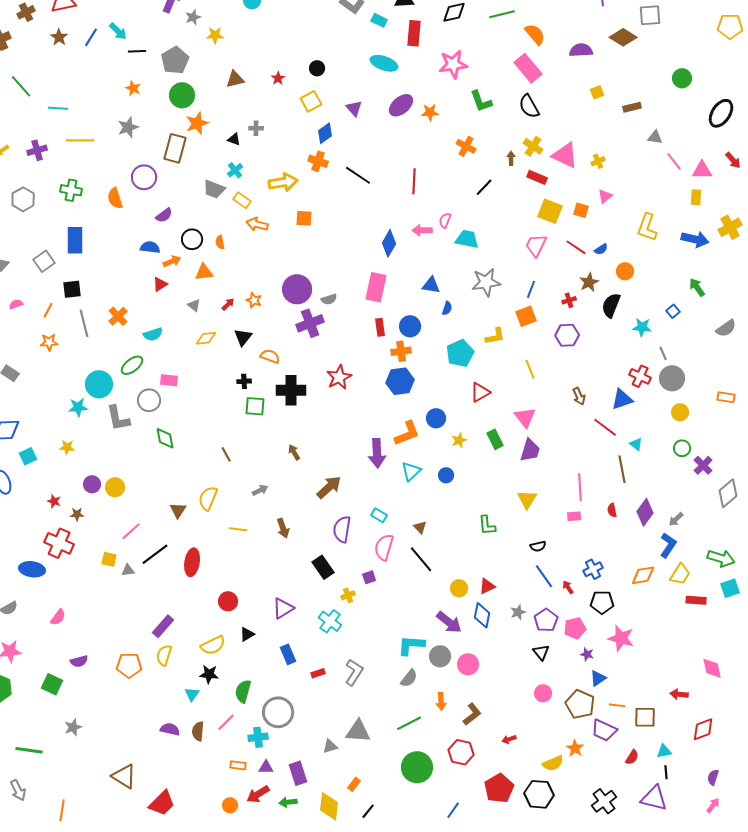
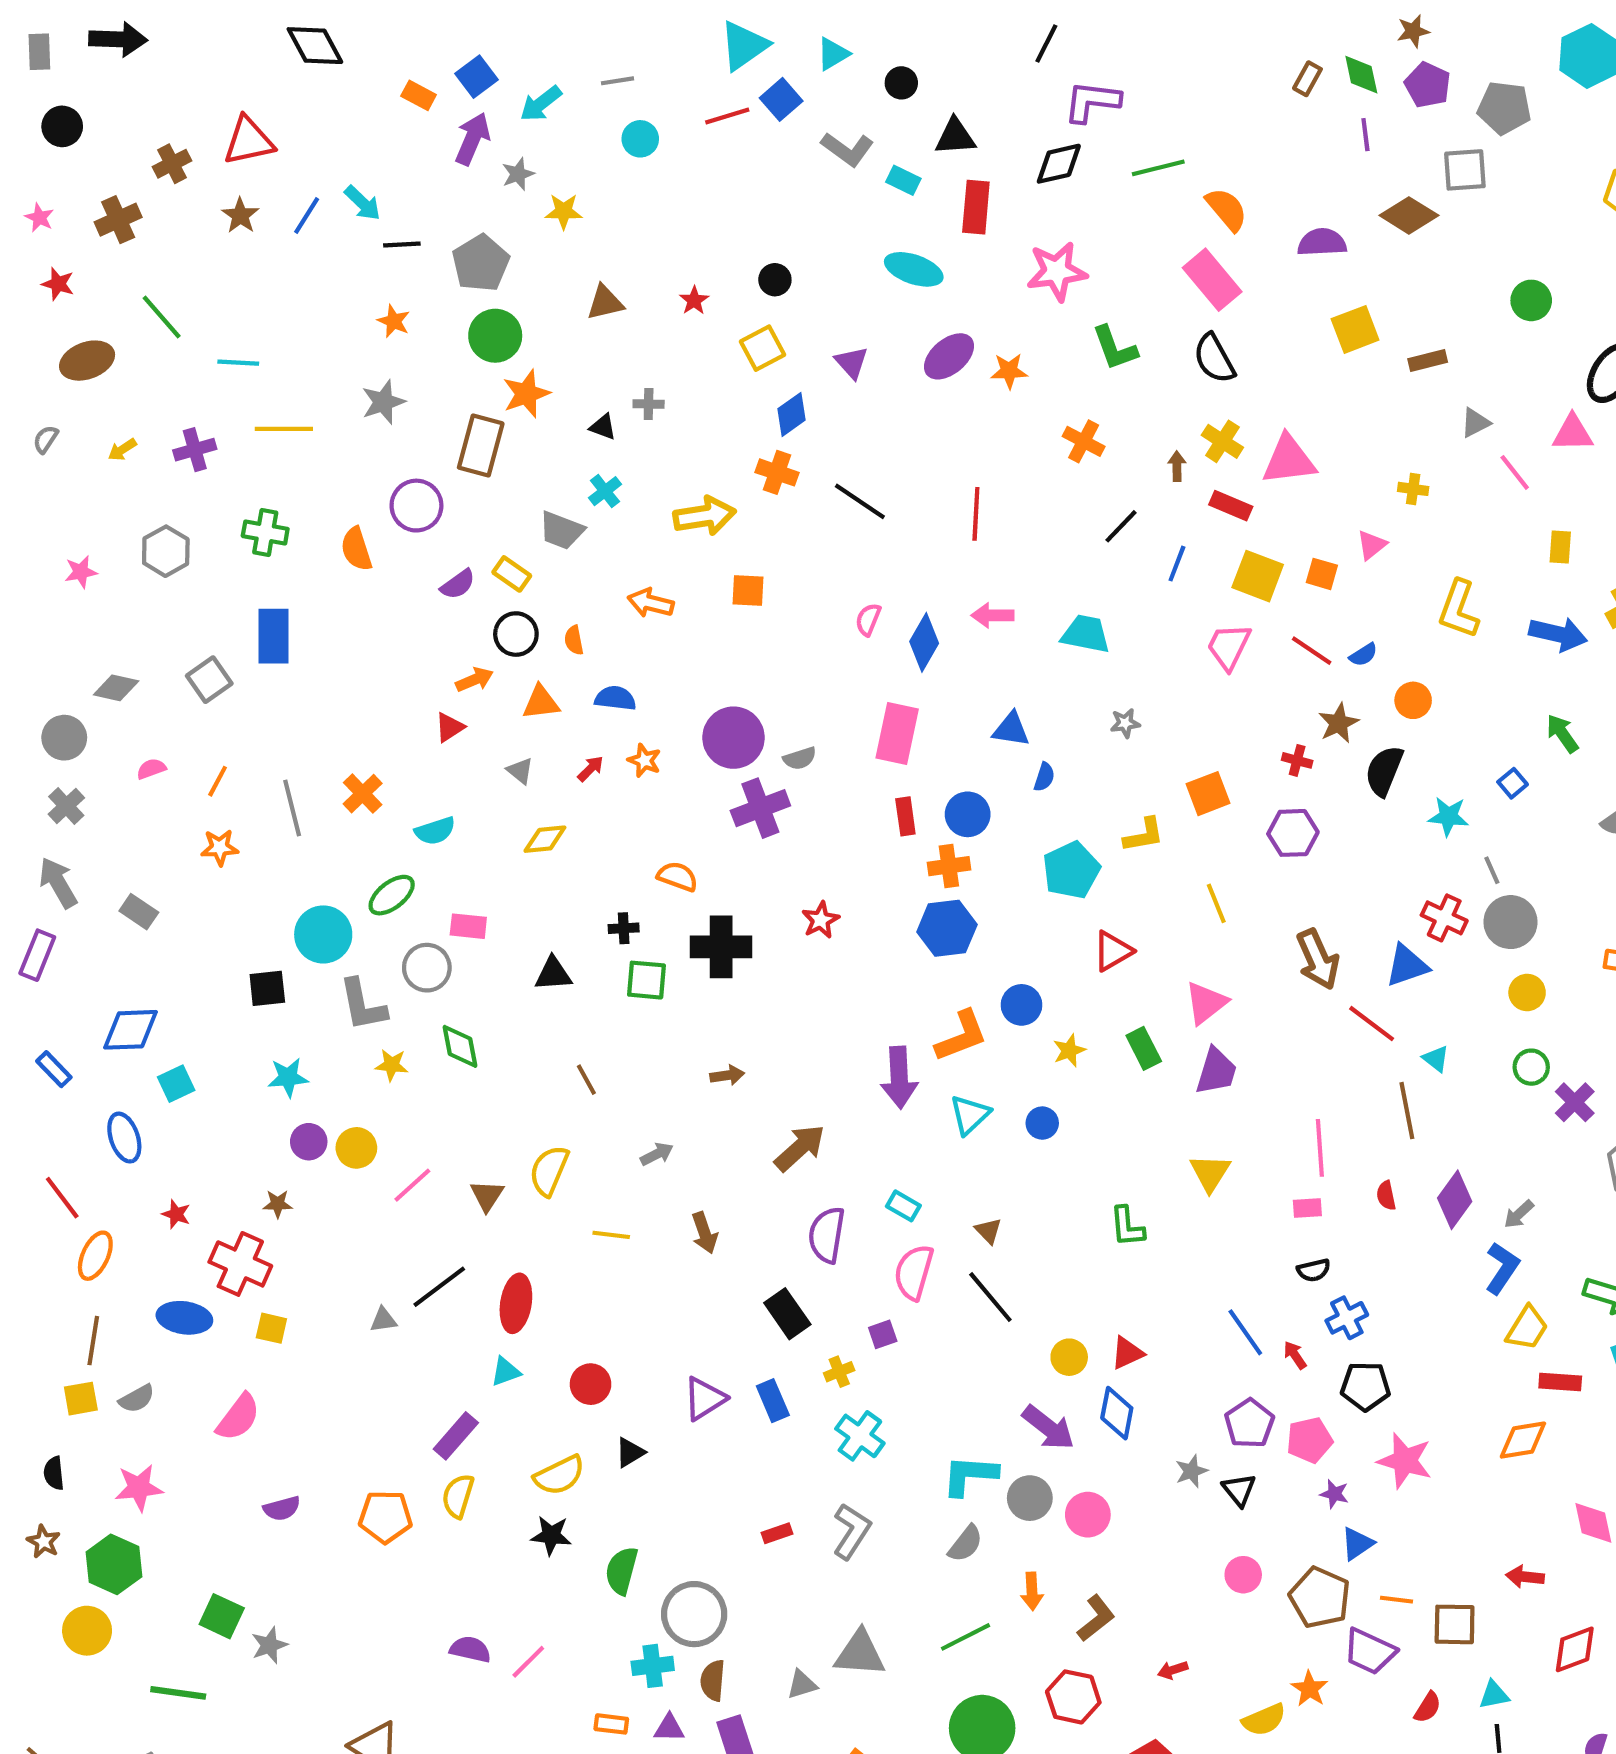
yellow square: (597, 92) -> (1355, 329), size x1.6
gray triangle: (655, 137) -> (1475, 423), turned -35
pink triangle: (565, 155) -> (1289, 460), turned -32
yellow cross: (598, 161) -> (1413, 489), moved, turned 32
pink triangle: (702, 170) -> (1573, 433), moved
yellow rectangle: (242, 200) -> (512, 574), moved
pink semicircle: (445, 220) -> (868, 620), moved
blue semicircle: (150, 247) -> (615, 698), moved
gray star: (486, 282) -> (1125, 723), size x0.5
black square: (72, 289) -> (267, 988), moved
blue line: (531, 289) -> (1177, 564), moved
red cross: (569, 300) -> (1297, 760), turned 32
black triangle: (243, 337) -> (553, 974), moved, turned 48
red star: (339, 377) -> (821, 920), size x0.7
brown arrow: (579, 396) -> (1318, 959), size x1.6
cyan star: (78, 407) -> (288, 1077), moved
pink triangle: (525, 417) -> (1206, 1003), turned 30
yellow star: (67, 447) -> (392, 1065), moved
brown arrow: (294, 452) -> (727, 1075), turned 112
red star: (54, 501) -> (176, 1214), moved
pink line: (131, 531) -> (412, 1185), moved
black semicircle: (538, 546) -> (1314, 1270), moved
yellow square: (109, 559) -> (271, 1328), moved
orange diamond: (643, 575) -> (1523, 1440), moved
gray star: (518, 612) -> (1191, 1471), moved
pink semicircle: (58, 617) -> (238, 1417), size x1.4
cyan cross: (330, 621) -> (860, 1436), moved
blue rectangle: (288, 654) -> (773, 1401), moved
green square: (52, 684) -> (222, 1616), moved
cyan triangle: (192, 694) -> (506, 1372), moved, turned 35
pink line: (226, 722) -> (528, 1662), moved
brown semicircle: (198, 731) -> (713, 1680), moved

